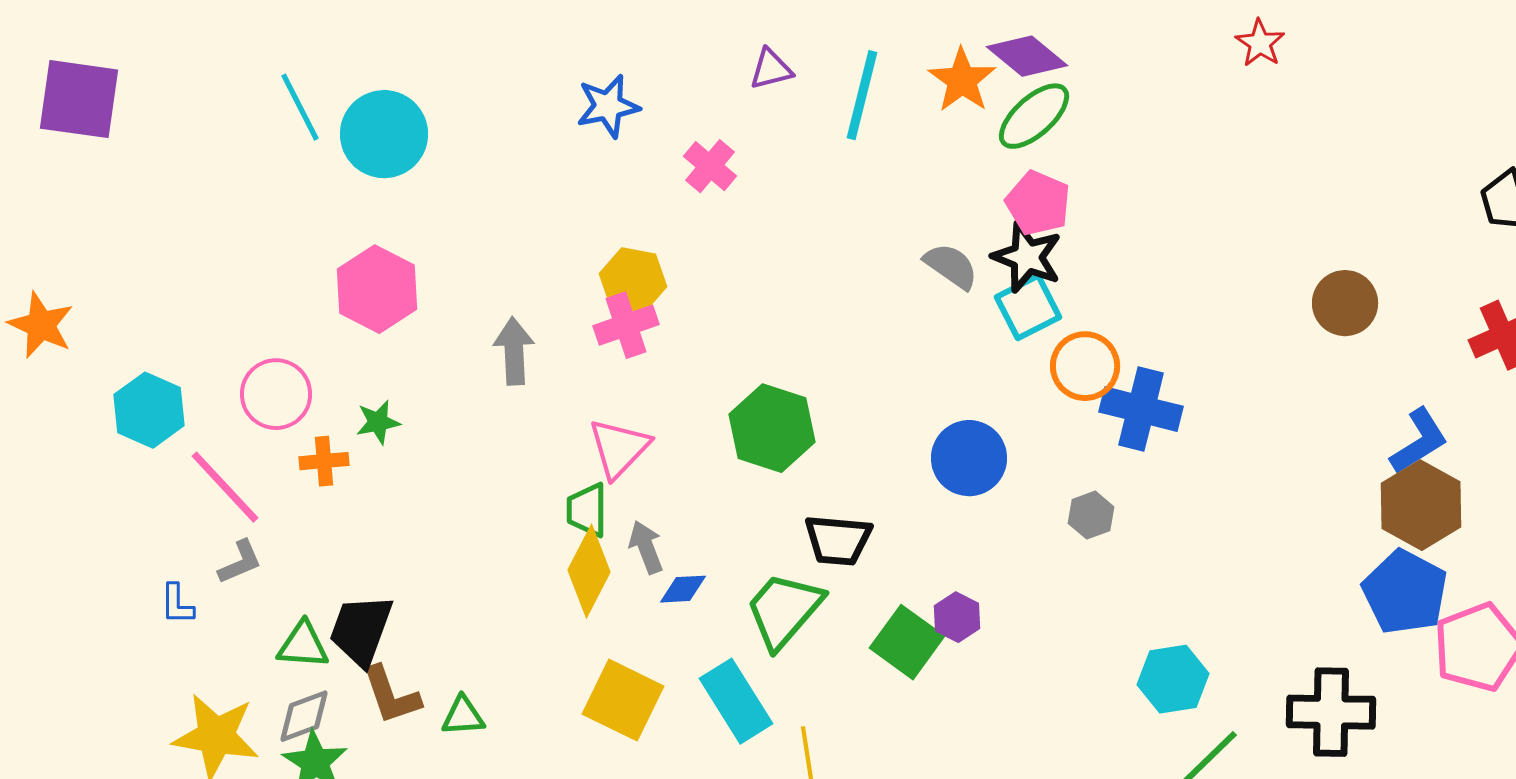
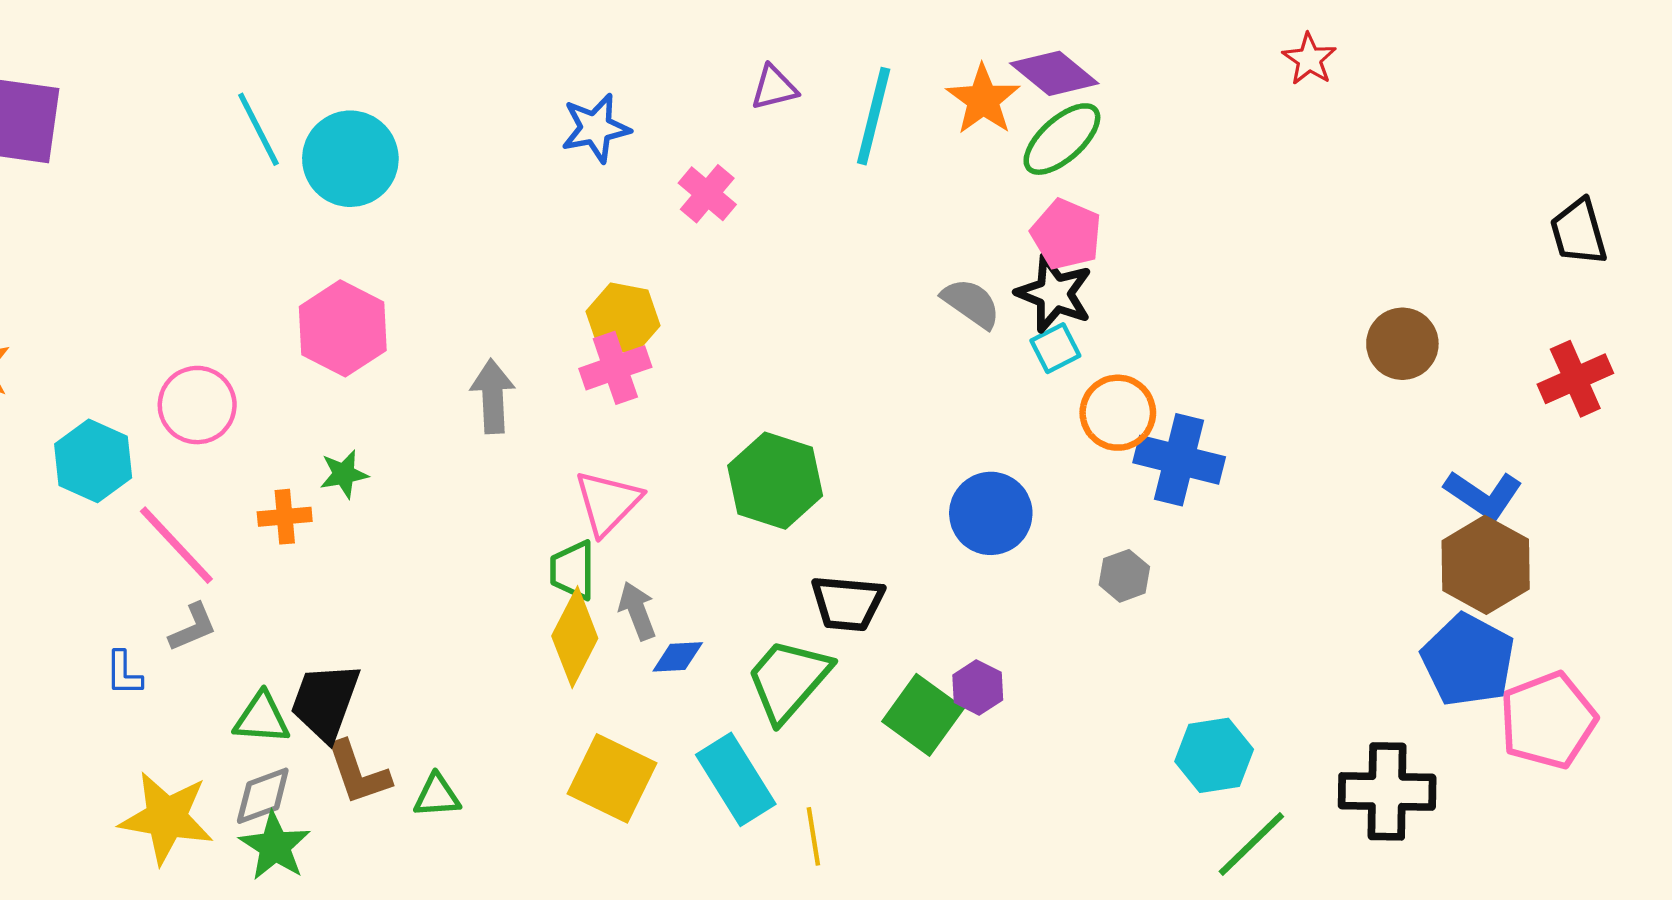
cyan square: (1028, 307) -> (1055, 348), size x0.7
pink circle: (276, 394) -> (197, 405), moved
blue L-shape: (1419, 441) -> (1483, 495), turned 66

